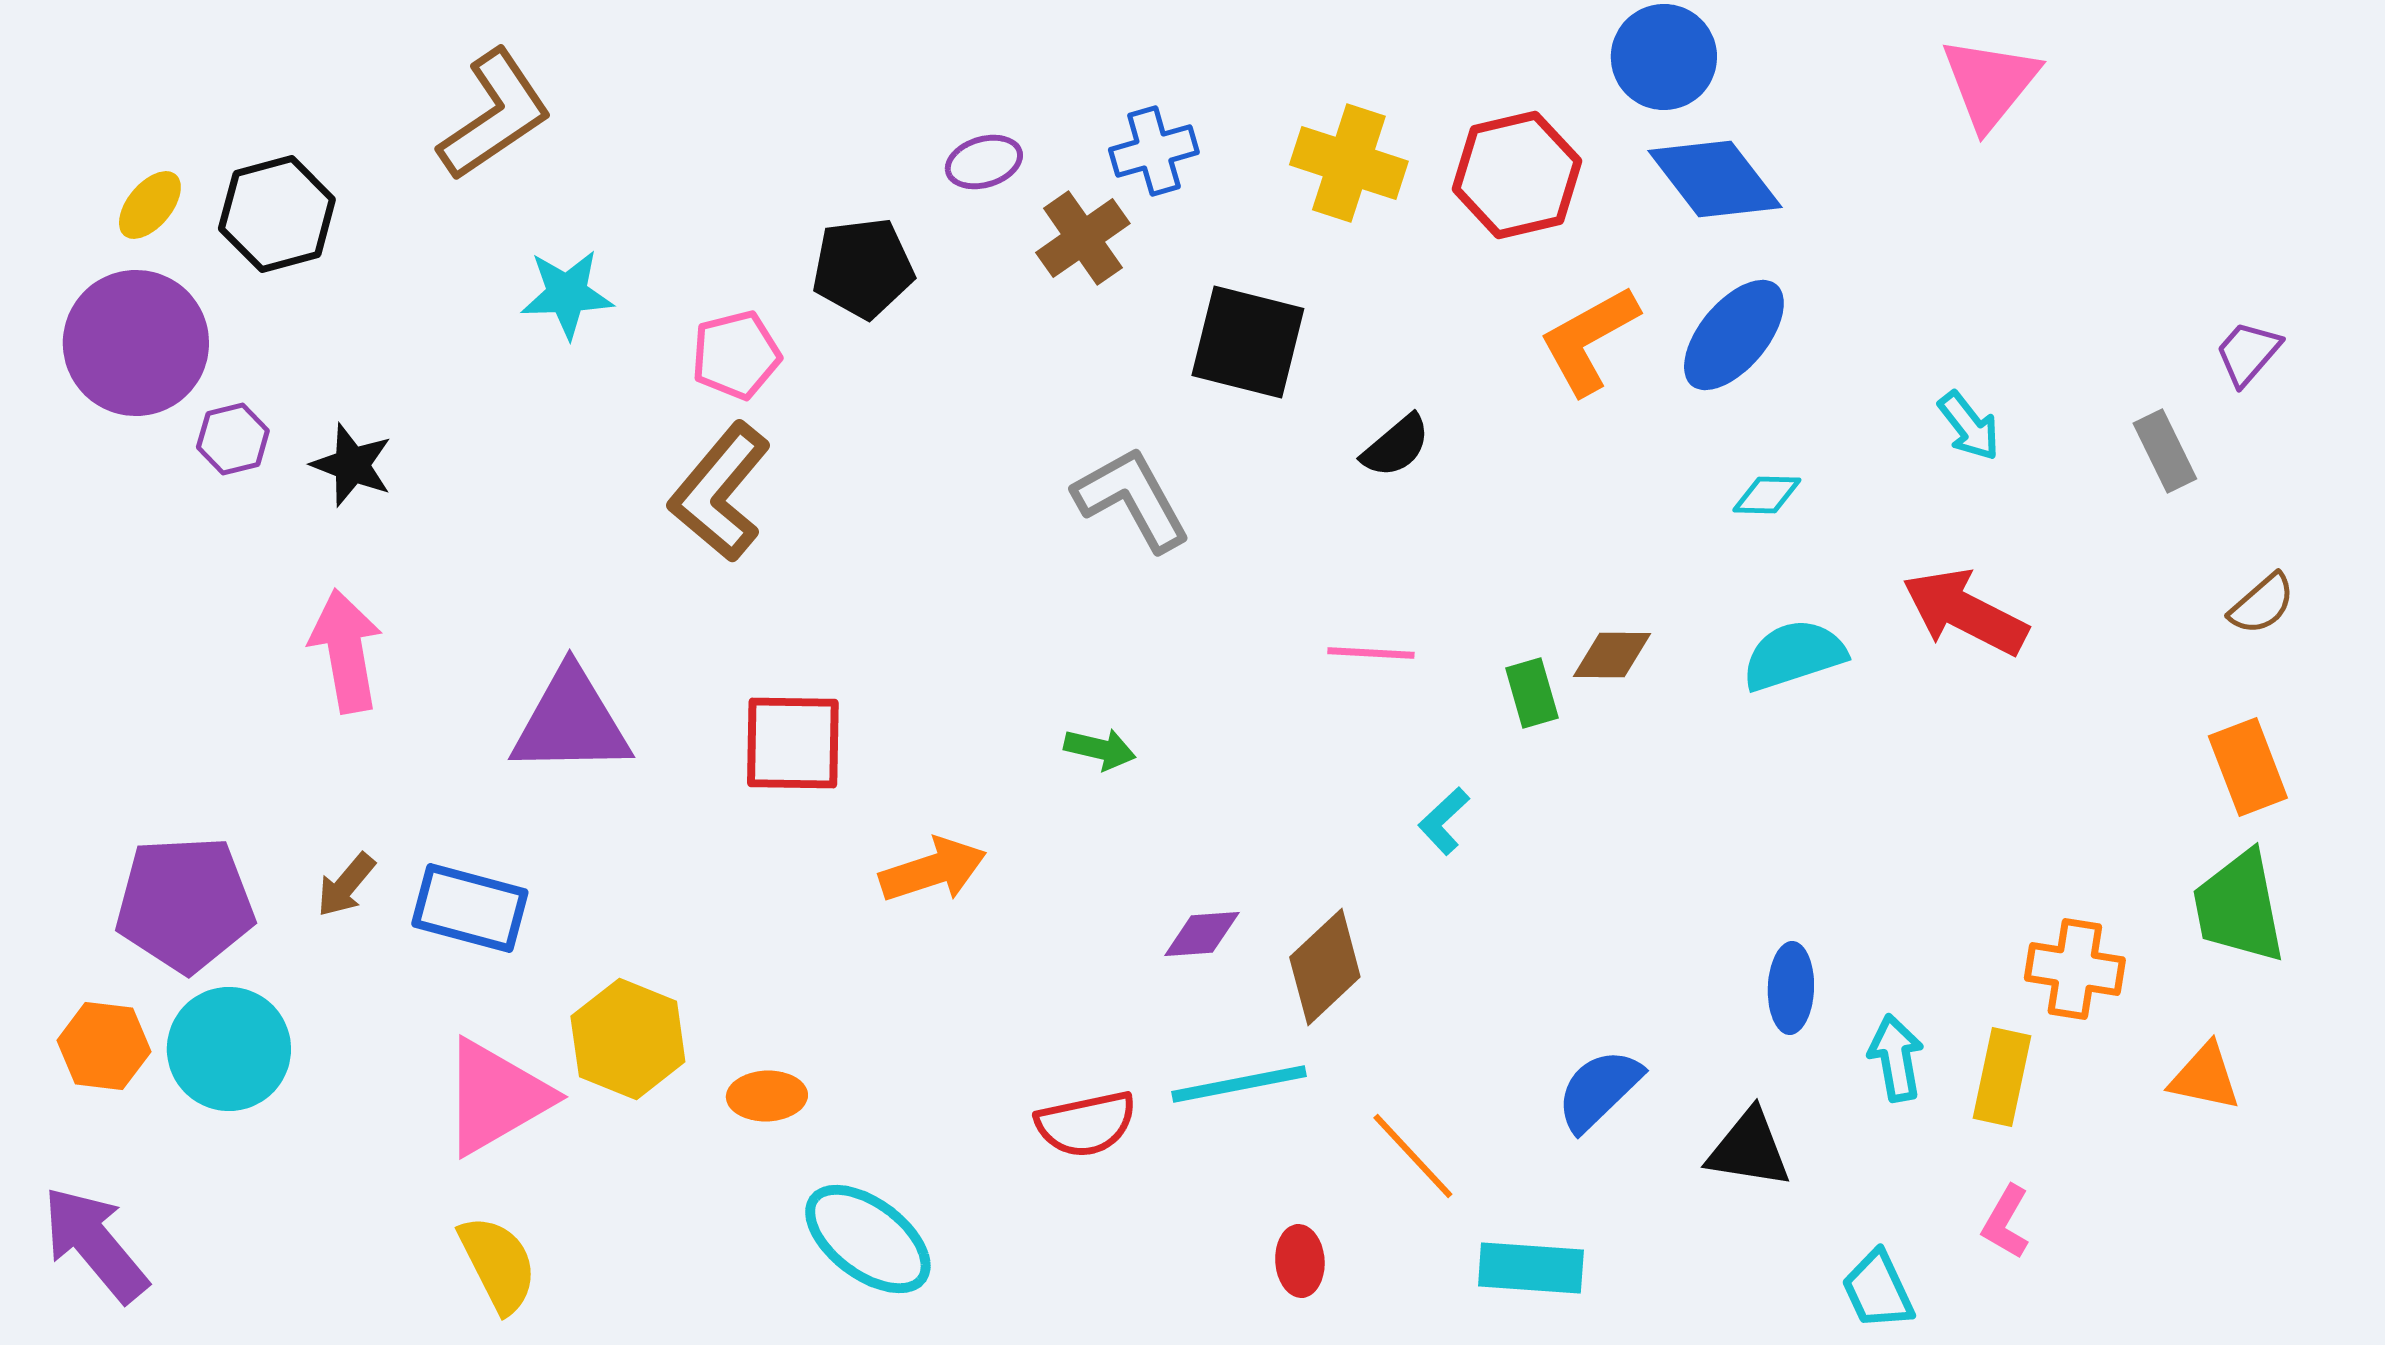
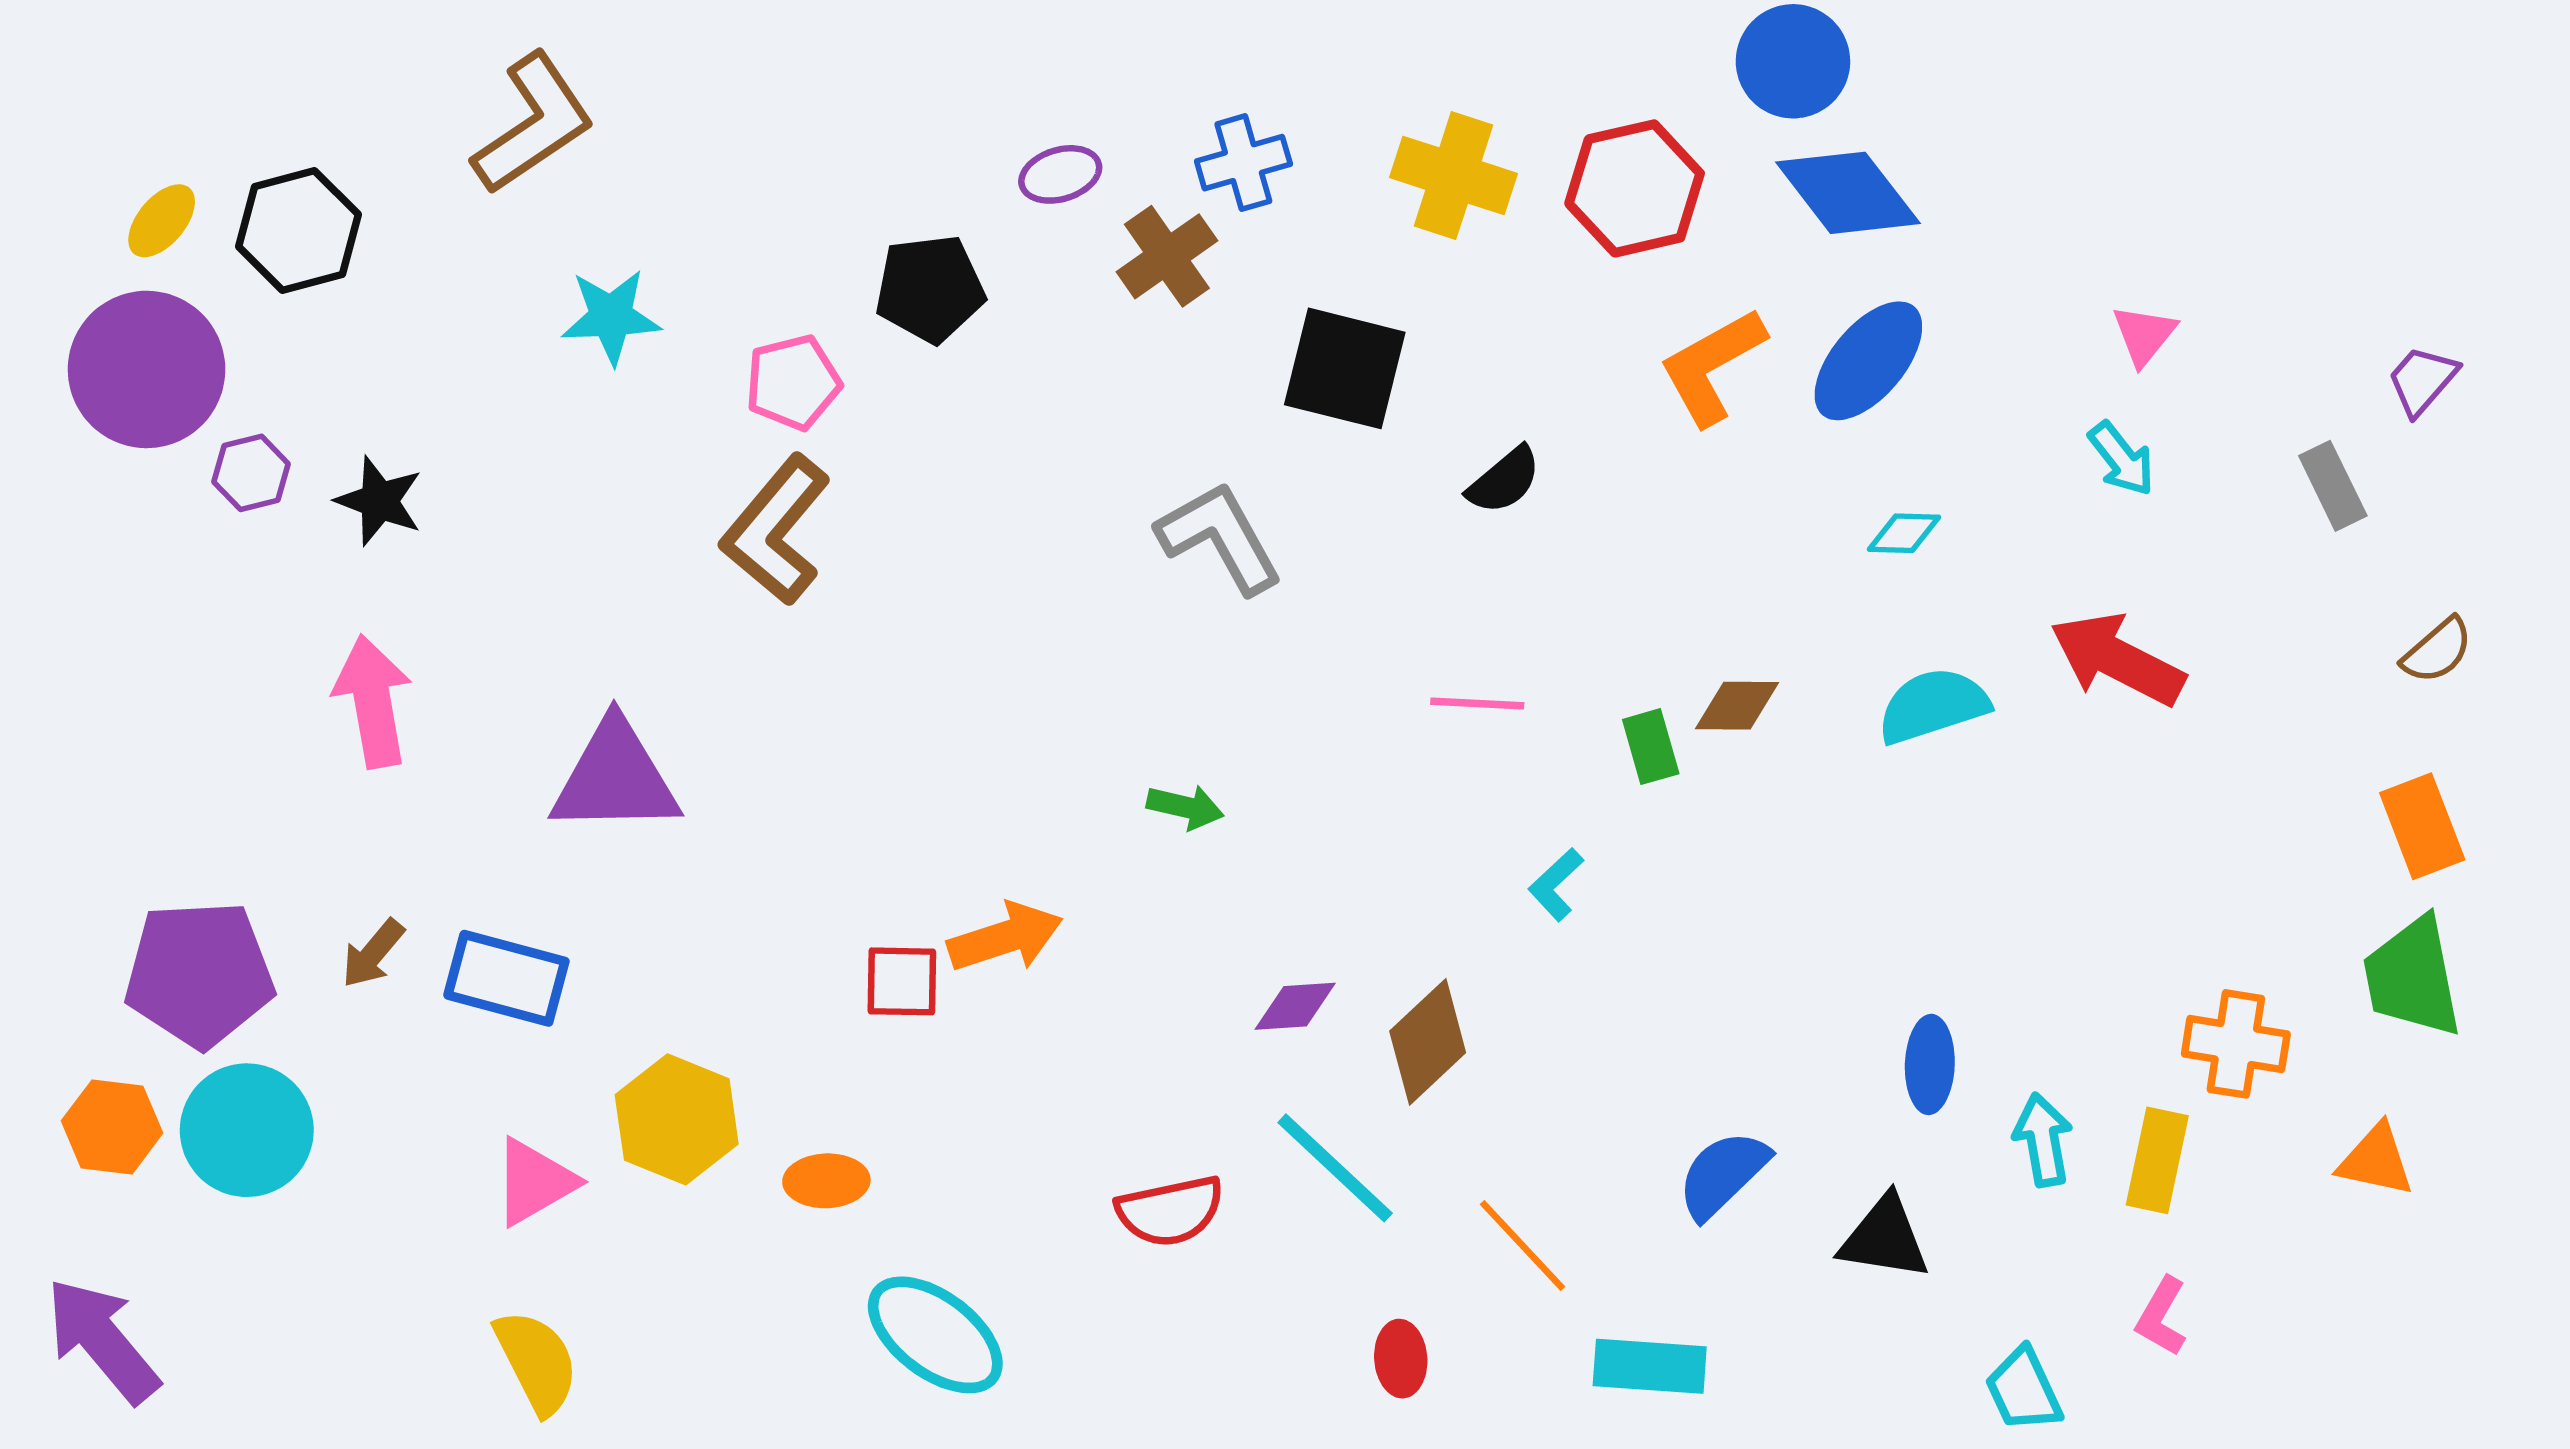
pink triangle: (1990, 83) -> (2144, 335), moved, size x0.6
red square: (793, 743) -> (902, 981), moved, size x0.7
cyan line: (1239, 1084) -> (1335, 1168), turned 54
pink triangle: (496, 1097) -> (534, 1182), size x0.7

